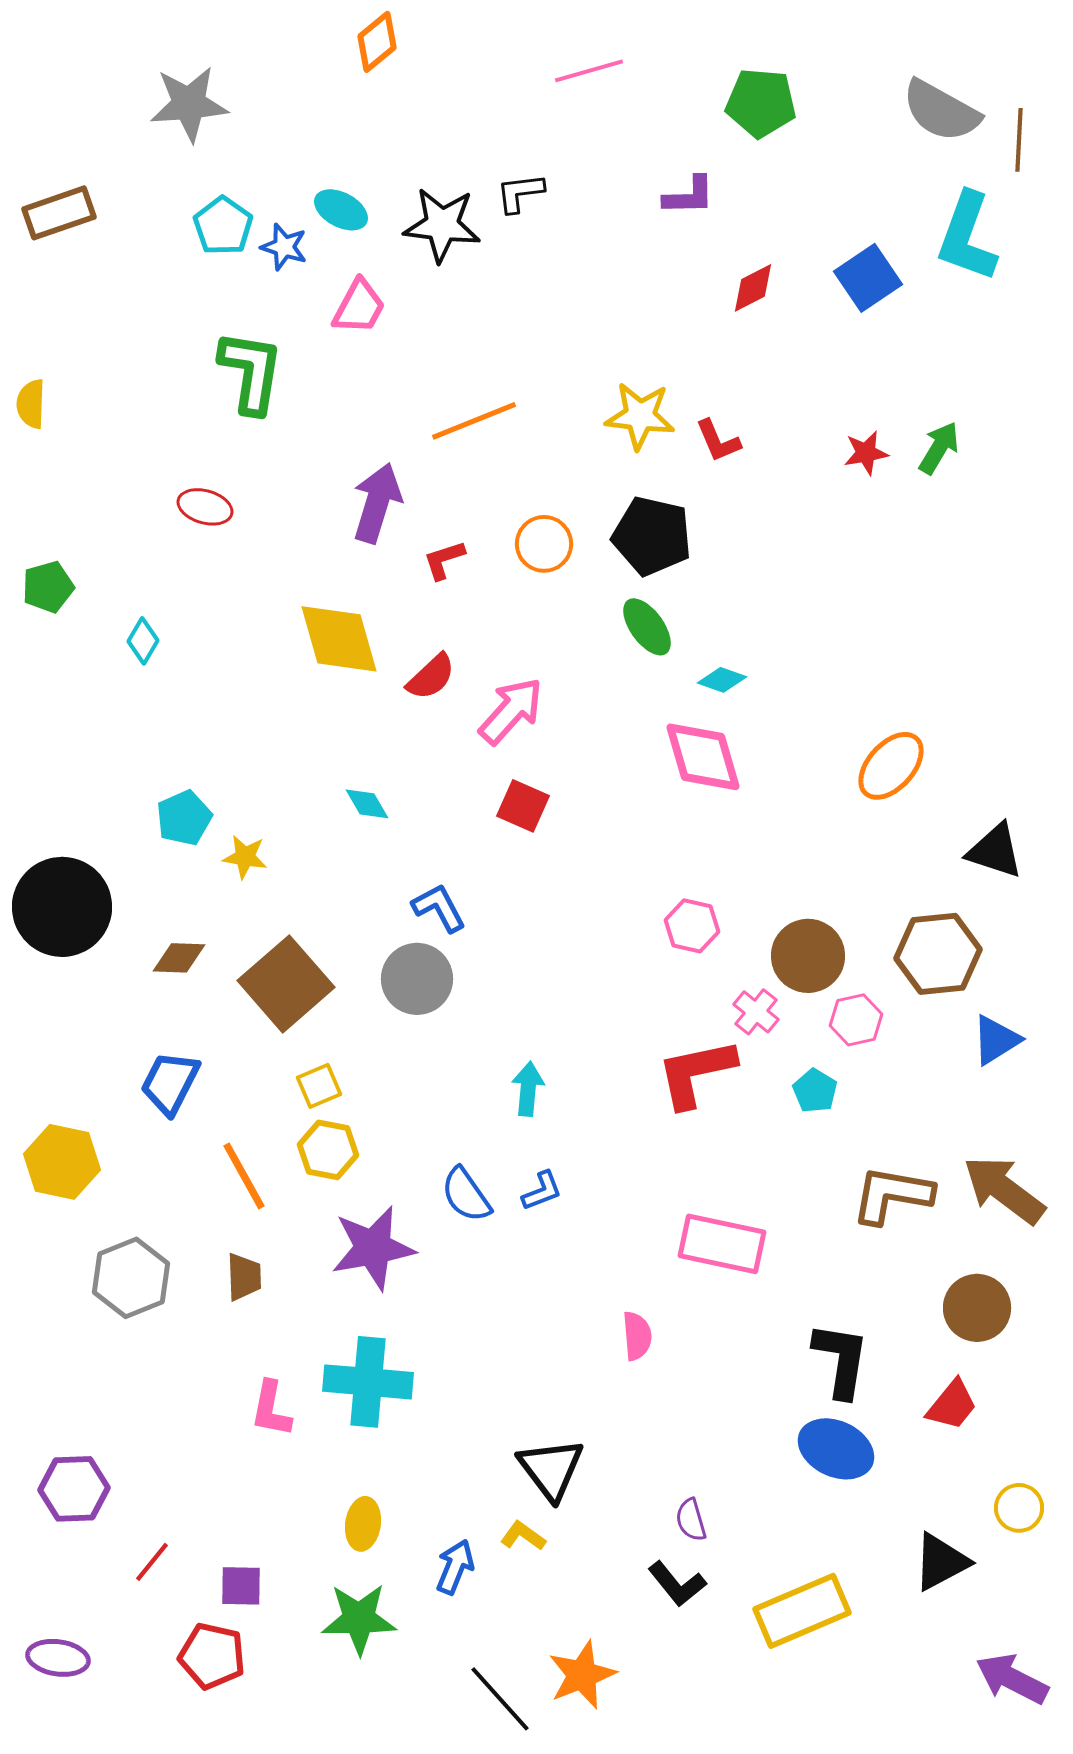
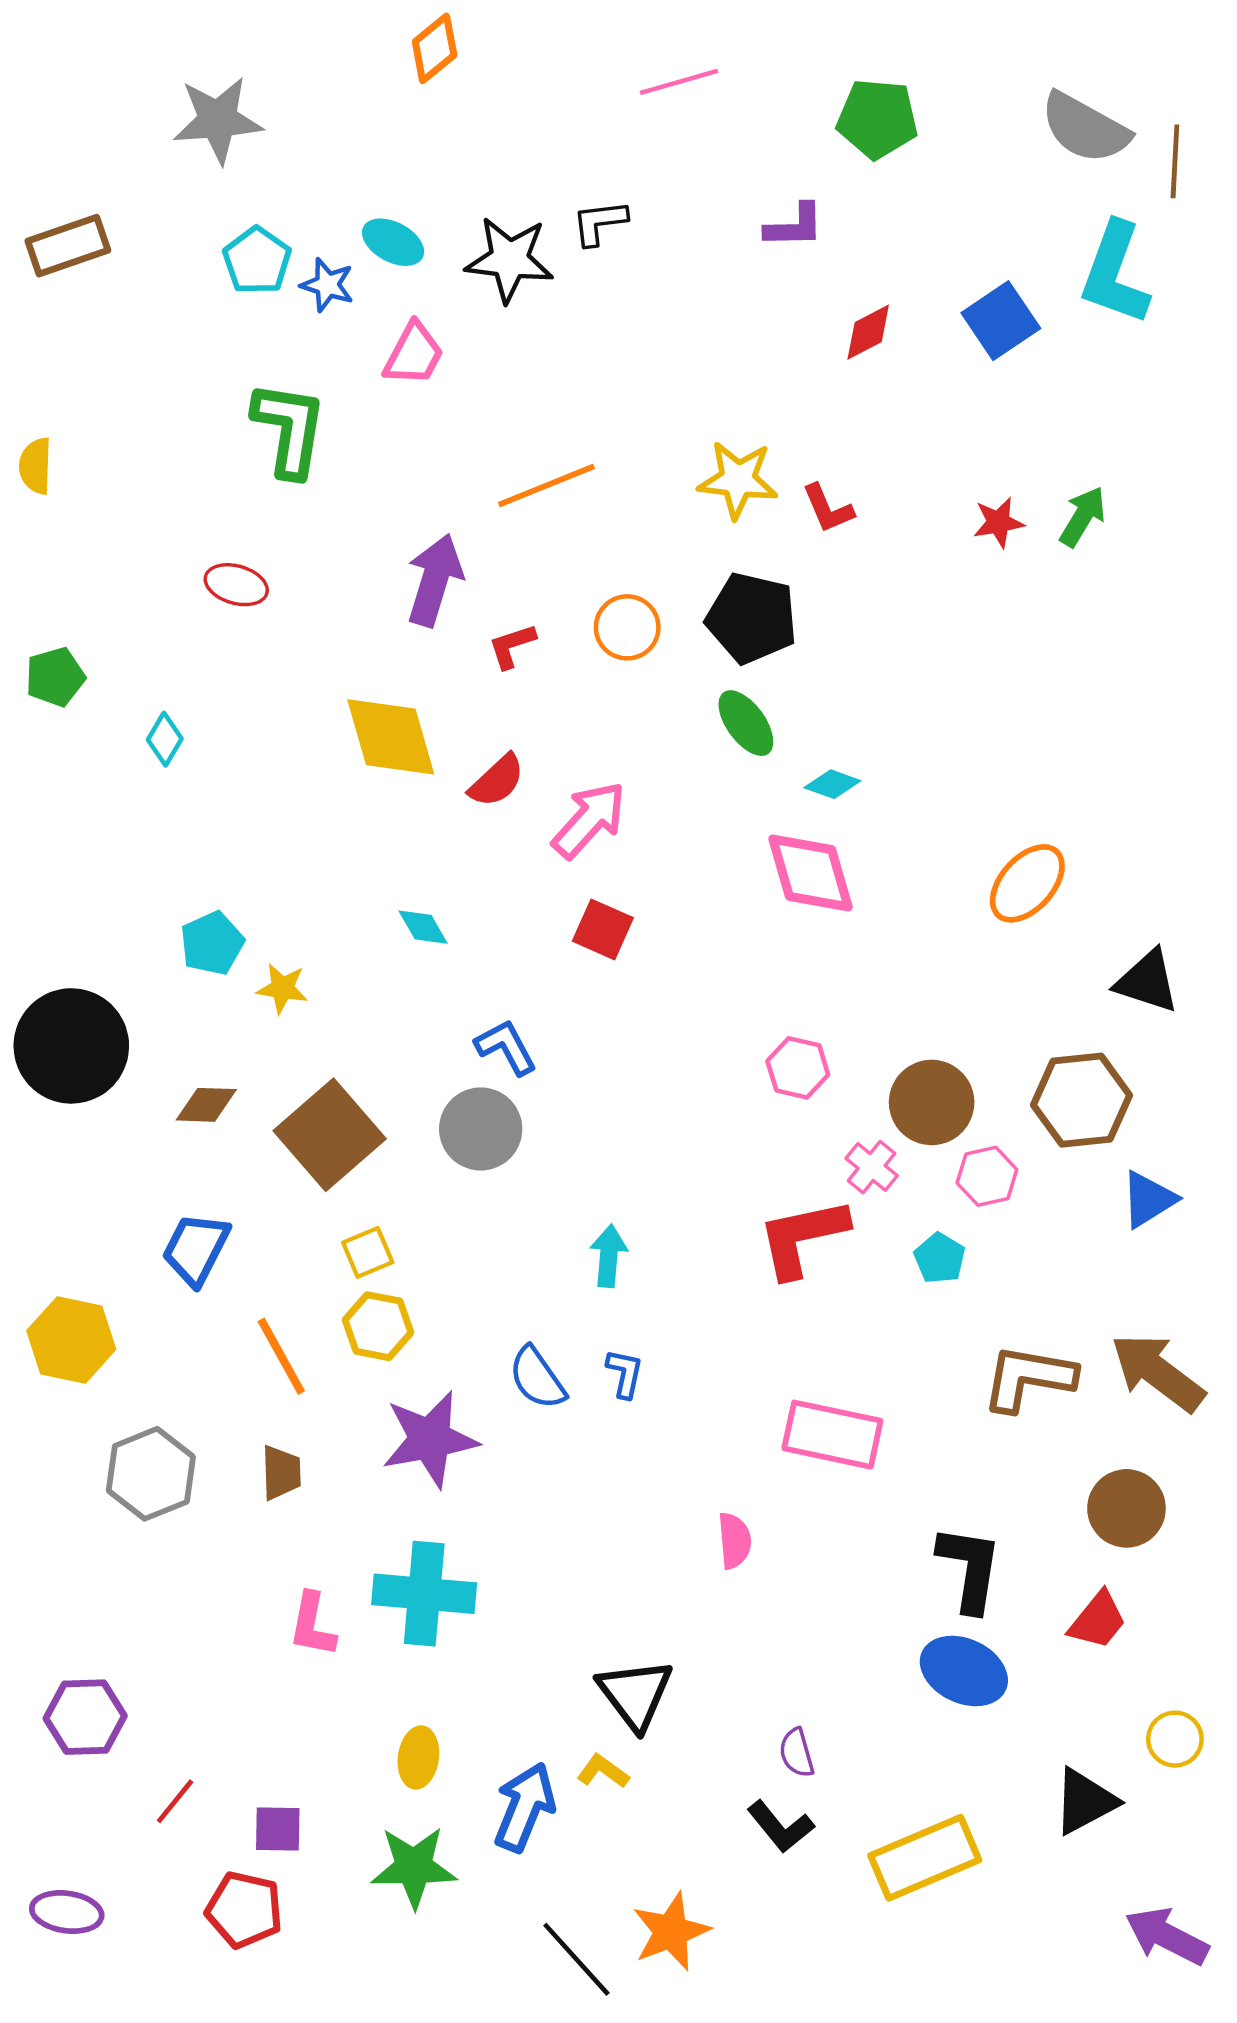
blue L-shape: (542, 1191) -> (625, 1373), turned -57
blue arrow: (455, 1567) -> (525, 1807), size x1.4

